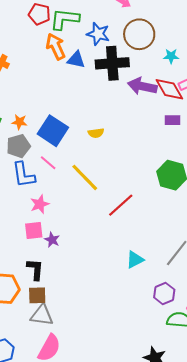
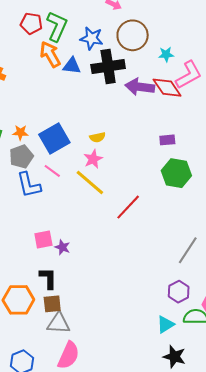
green L-shape: (65, 19) -> (57, 26), turned 112
purple rectangle: (173, 120) -> (167, 140), moved
blue square: (53, 131) -> (54, 138), turned 32
pink star: (40, 204) -> (93, 159), moved
cyan triangle: (135, 260) -> (165, 324), moved

